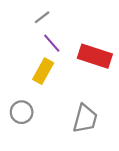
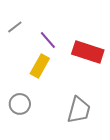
gray line: (42, 17) -> (15, 27), moved

